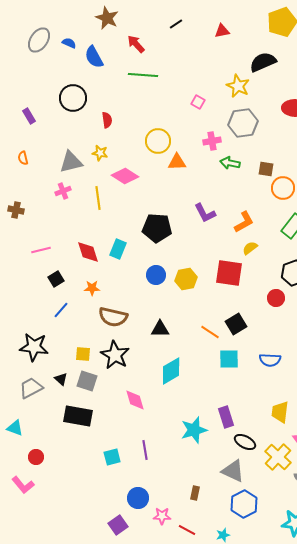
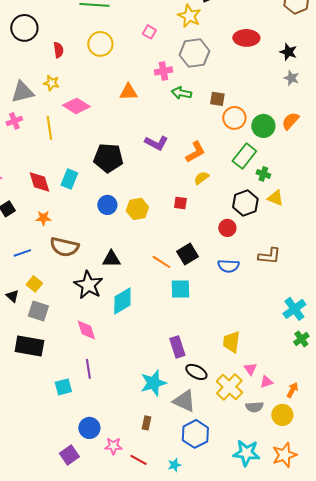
yellow circle: (158, 141) -> (100, 44), moved
purple L-shape: (205, 213) -> (156, 143), turned -35
red square: (229, 273) -> (180, 203), size x0.5
blue line: (61, 310) -> (22, 253), moved, turned 30
yellow square: (83, 354) -> (34, 284), turned 35
black star: (115, 355) -> (88, 285), moved
blue semicircle: (270, 360) -> (228, 266), moved
black triangle: (61, 379) -> (12, 296), moved
cyan star: (194, 430) -> (153, 383), moved
purple line: (145, 450) -> (88, 369), moved

